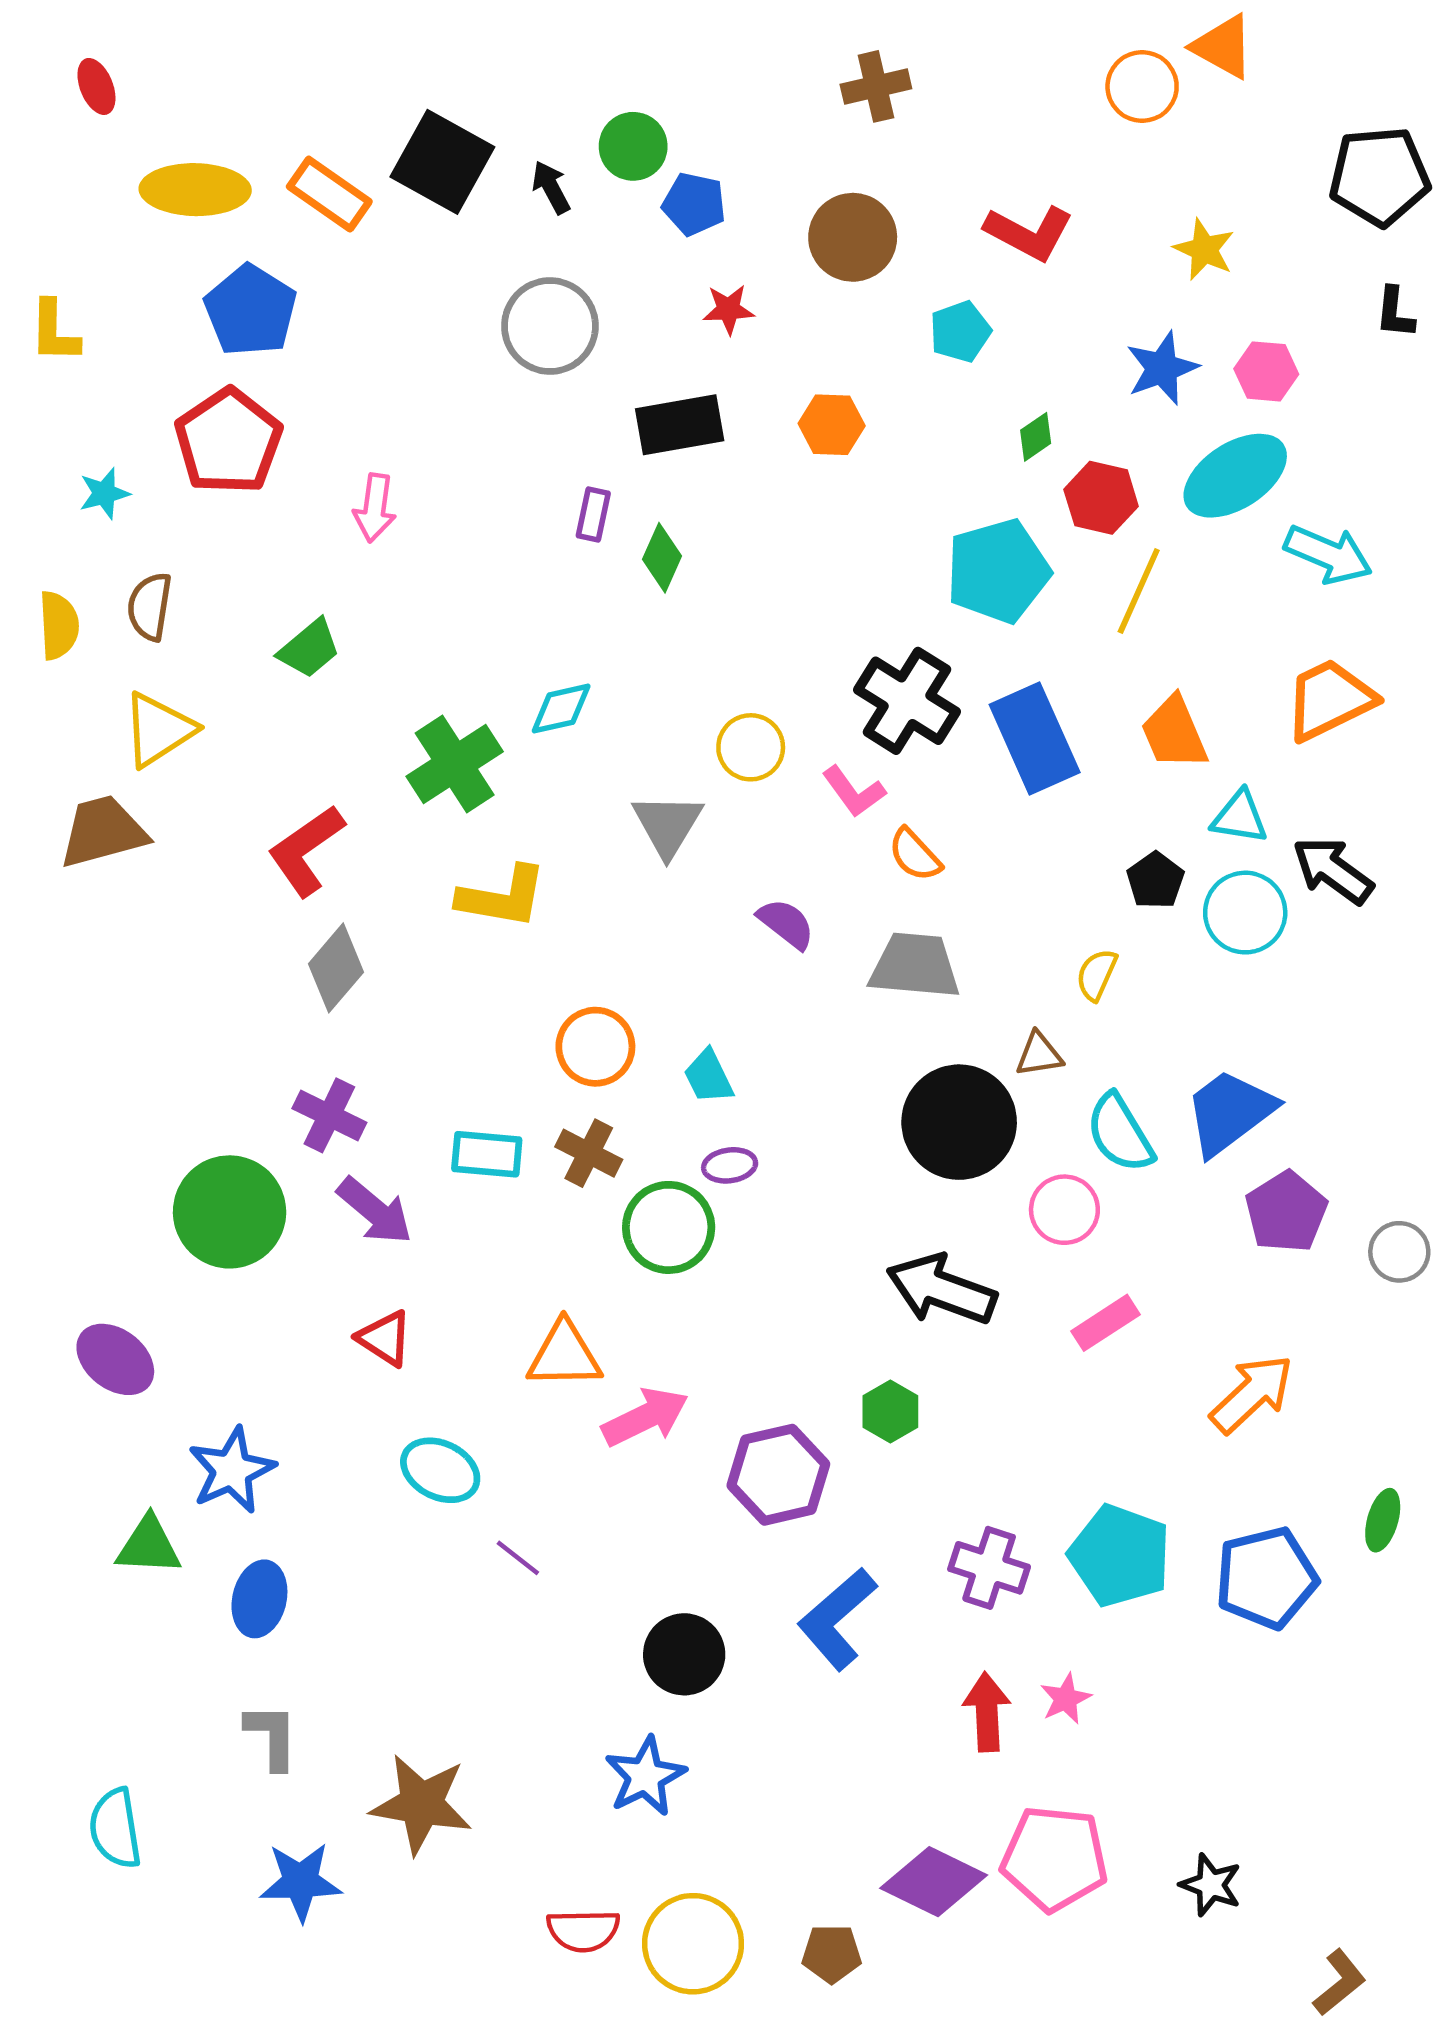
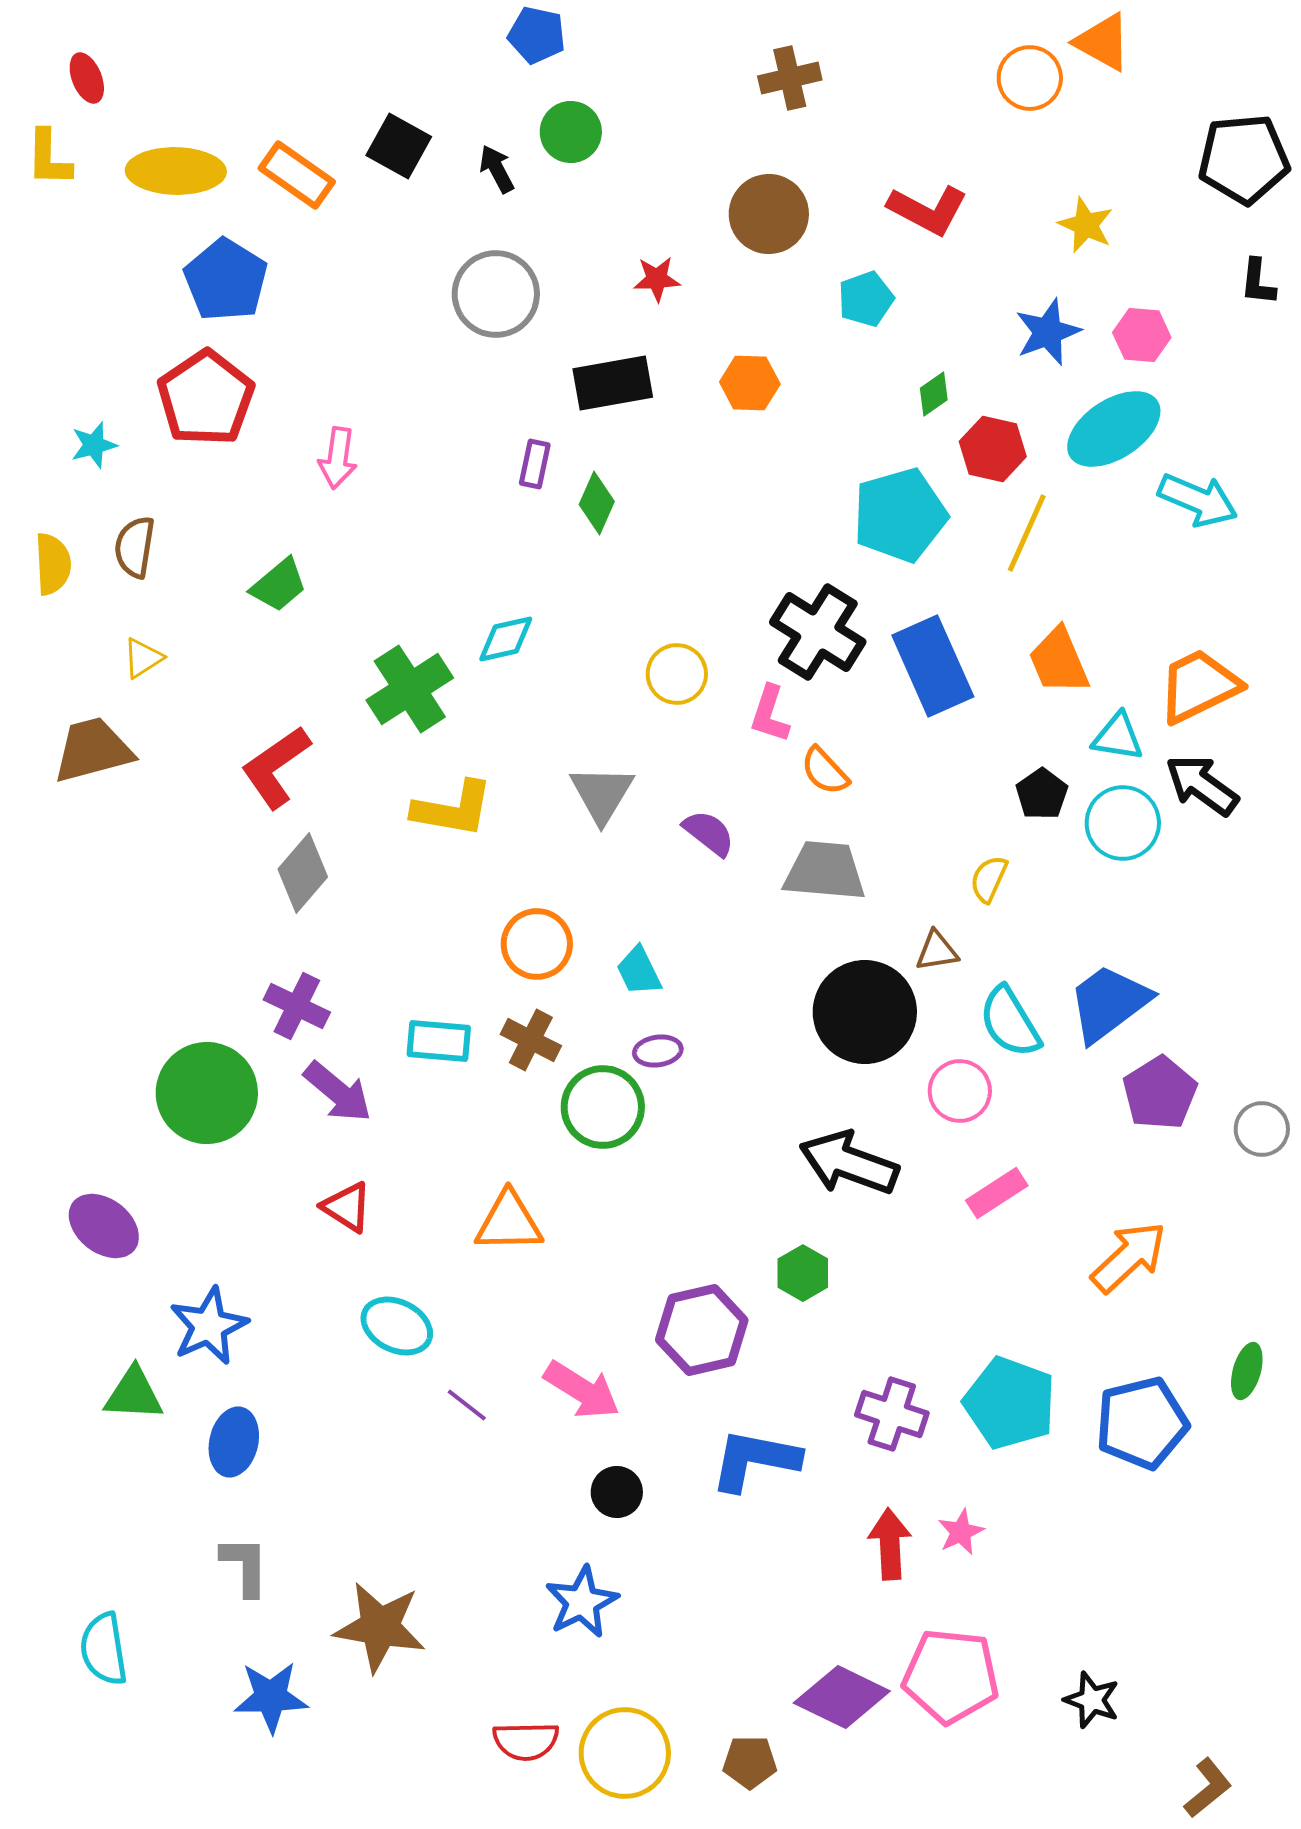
black square: (442, 162) -> (399, 146), size x0.7
blue pentagon: (694, 204) -> (537, 35), moved
yellow L-shape: (54, 332) -> (49, 158), moved
orange trapezoid: (1329, 700) -> (1199, 686), moved
yellow triangle: (159, 730) -> (143, 658), size x0.6
pink L-shape: (854, 792) -> (770, 714), turned 54
gray triangle: (668, 825) -> (602, 794), moved
pink arrow: (645, 1417) -> (582, 1390), moved, turned 58
blue L-shape: (837, 1619) -> (755, 1460), turned 52
black circle: (684, 1654) -> (617, 1492), size x0.7

